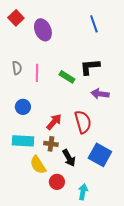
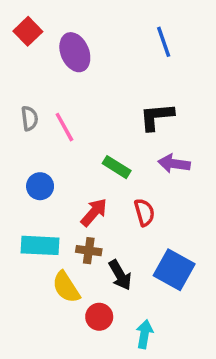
pink line: (37, 73) -> (64, 127), turned -30
green rectangle: (67, 77) -> (117, 167), moved
red semicircle: (83, 122) -> (144, 212), size x0.7

